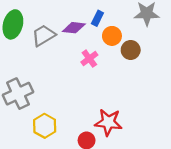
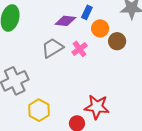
gray trapezoid: (44, 35) -> (52, 48), moved

